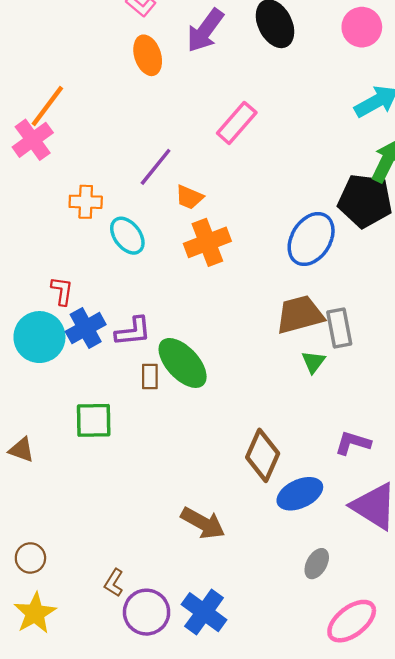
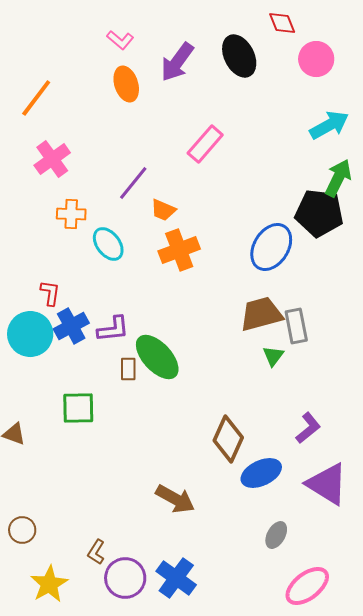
orange line: (47, 106) -> (36, 98), moved
pink cross: (33, 140) -> (52, 159), moved
purple L-shape: (353, 443) -> (308, 428), turned 124
yellow star: (35, 613) -> (49, 584), moved

